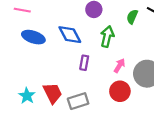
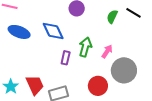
green arrow: (107, 36) -> (85, 47), moved
pink arrow: (119, 66) -> (107, 51), moved

